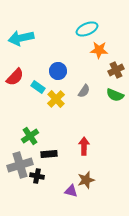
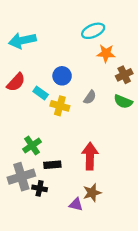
yellow cross: (56, 99) -> (60, 106), turned -30
red arrow: (84, 146) -> (90, 156), size x1.4

